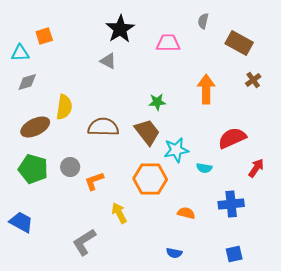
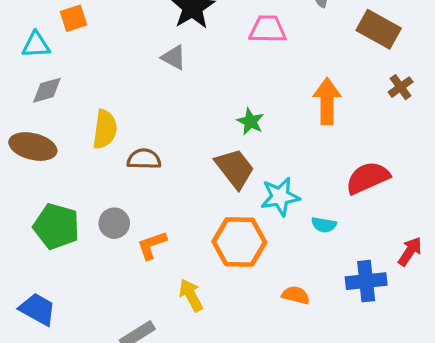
green star: (157, 102) -> (250, 121), turned 30
brown ellipse: (35, 127) -> (33, 147), moved, turned 40
brown semicircle: (103, 127) -> (144, 159), moved, size x0.7
red arrow: (256, 168) -> (410, 251), moved

